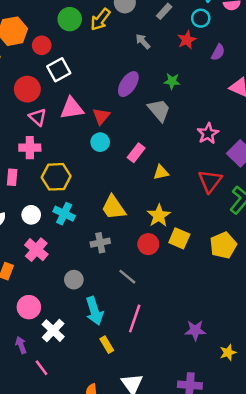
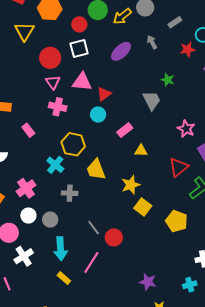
red circle: (42, 45) -> (79, 24), moved
purple ellipse: (128, 84) -> (121, 51), moved
pink star: (208, 134) -> (186, 129), turned -30
pink cross: (30, 148) -> (58, 107), moved
pink rectangle: (12, 177) -> (28, 130), moved, turned -56
yellow hexagon: (56, 177) -> (73, 144), moved
white circle: (31, 215) -> (28, 216), moved
gray cross: (100, 243) -> (70, 193), moved
red circle: (148, 244) -> (114, 237), moved
yellow pentagon: (223, 245) -> (177, 221), turned 30
purple star: (195, 330) -> (148, 282), moved
yellow rectangle: (107, 345) -> (64, 278), turned -32

